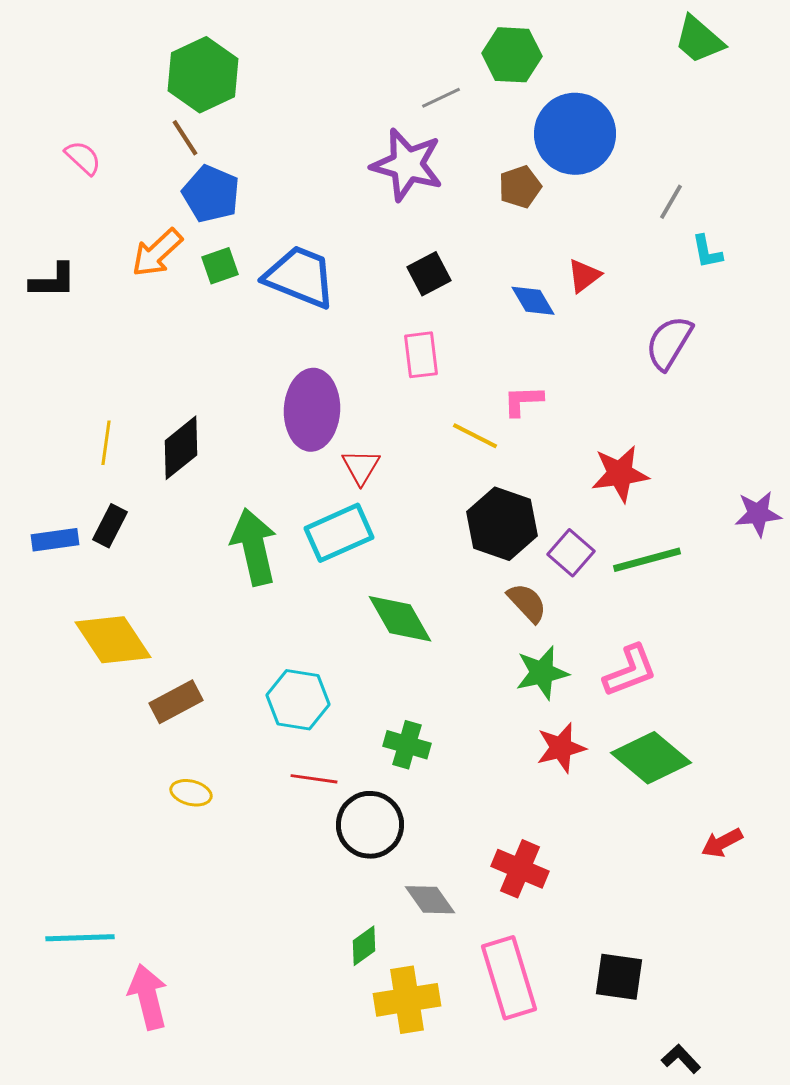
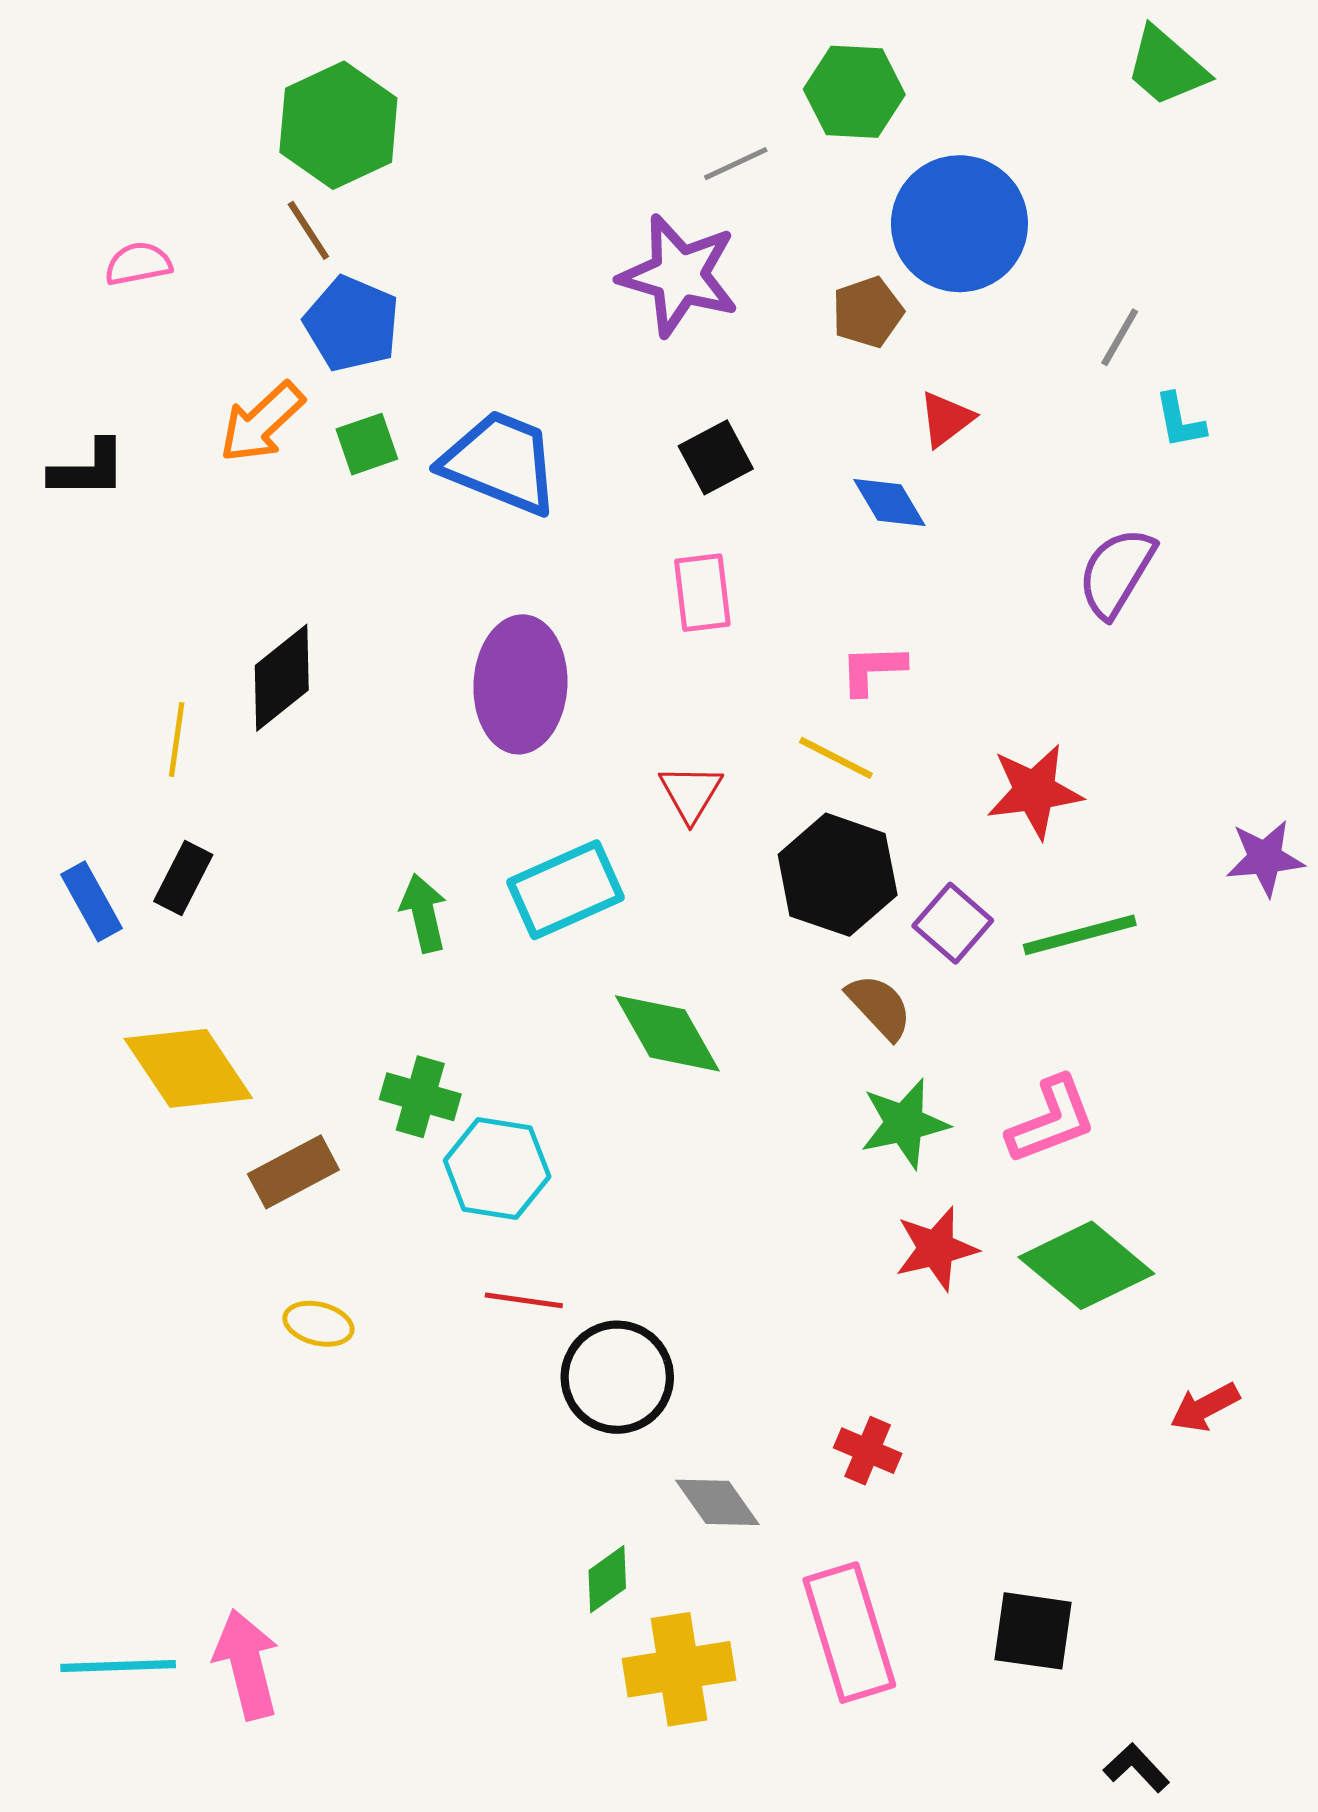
pink semicircle: (83, 158) -> (138, 264), turned -54
red triangle: (584, 276) -> (946, 419), moved
yellow line: (475, 436) -> (836, 758), moved
black diamond: (181, 448) -> (282, 678), moved
red triangle: (361, 467) -> (691, 793), moved
blue rectangle: (55, 540) -> (91, 901), turned 69
green arrow: (254, 547) -> (424, 913), size x0.6
green cross: (407, 745) -> (420, 1097), moved
red cross: (520, 869) -> (868, 1451), size x0.7
cyan line: (80, 938) -> (118, 1666), moved

